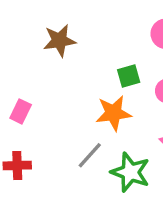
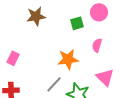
green square: (129, 76) -> (77, 23), moved

